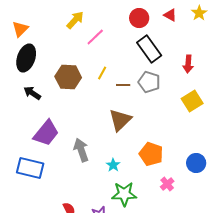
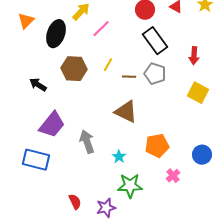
black ellipse: (26, 58) -> (56, 34), moved
yellow square: (192, 101) -> (198, 93), turned -30
brown triangle: (120, 120) -> (126, 112), turned -50
orange pentagon: (151, 154) -> (157, 146), turned -30

